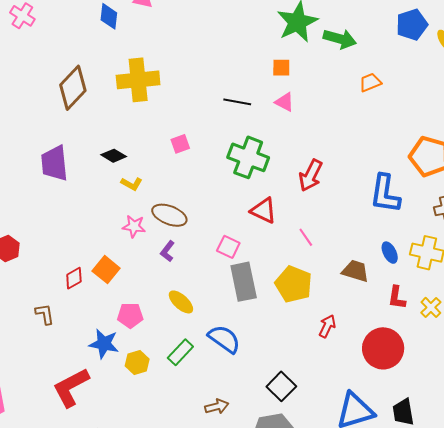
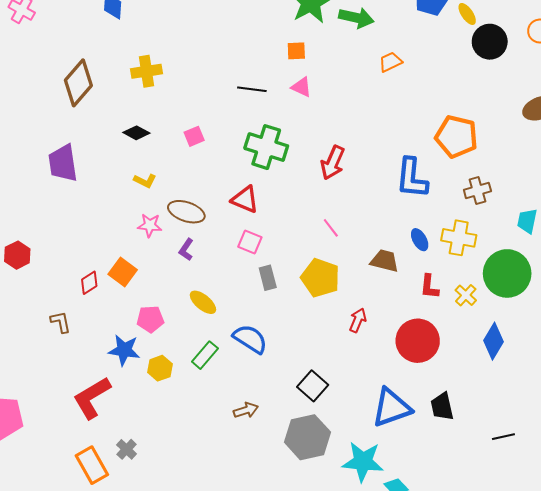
yellow cross: (138, 80) -> (146, 71), size x0.7
black diamond: (114, 156) -> (136, 133), moved
red triangle: (263, 210) -> (245, 199), moved
gray rectangle: (244, 282) -> (268, 278), size x0.6

